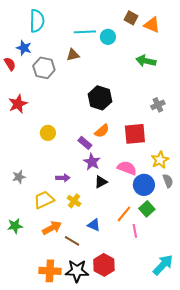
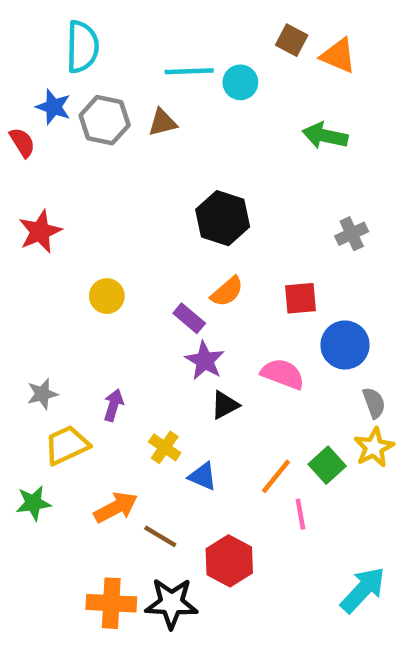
gray hexagon: (44, 68) -> (105, 120), moved
red square: (135, 134) -> (300, 298), size x0.7
yellow star: (160, 160) -> (374, 447), moved
purple arrow: (63, 178) -> (114, 405), moved, turned -72
blue circle: (144, 185) -> (345, 345), moved
yellow trapezoid: (44, 200) -> (67, 445), moved
blue triangle: (94, 225) -> (203, 476), moved
red hexagon: (104, 265) -> (229, 561), moved

